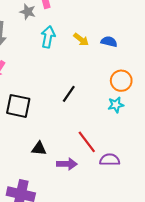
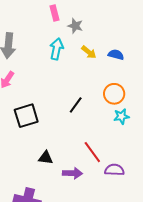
gray star: (28, 12) -> (75, 26), moved
orange circle: (121, 81) -> (114, 94), moved
black square: (18, 106) -> (26, 116), turned -30

